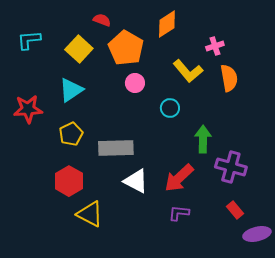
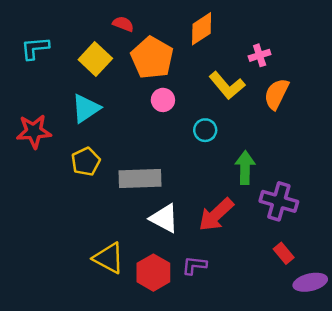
orange semicircle: (229, 78) -> (276, 94), turned -144
red hexagon: (69, 181) -> (153, 273), moved
purple L-shape: (179, 213) -> (194, 265), moved

